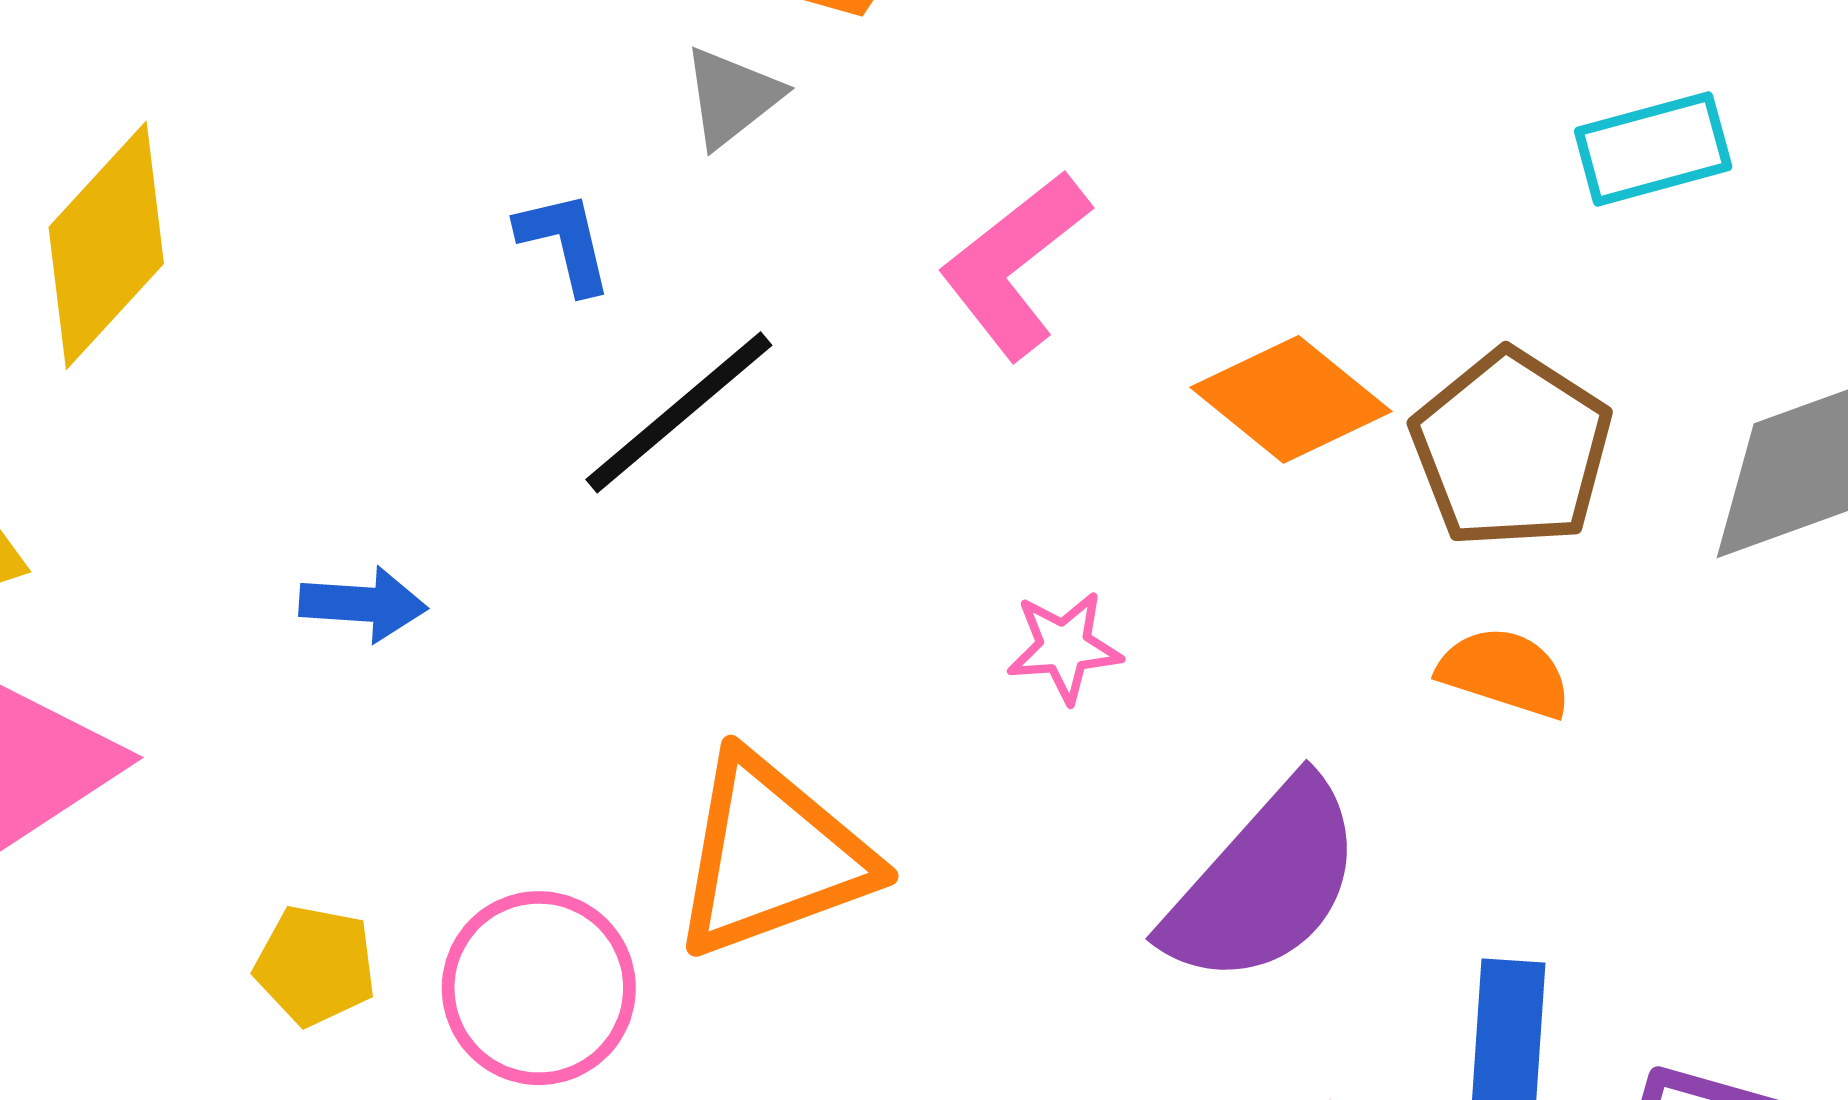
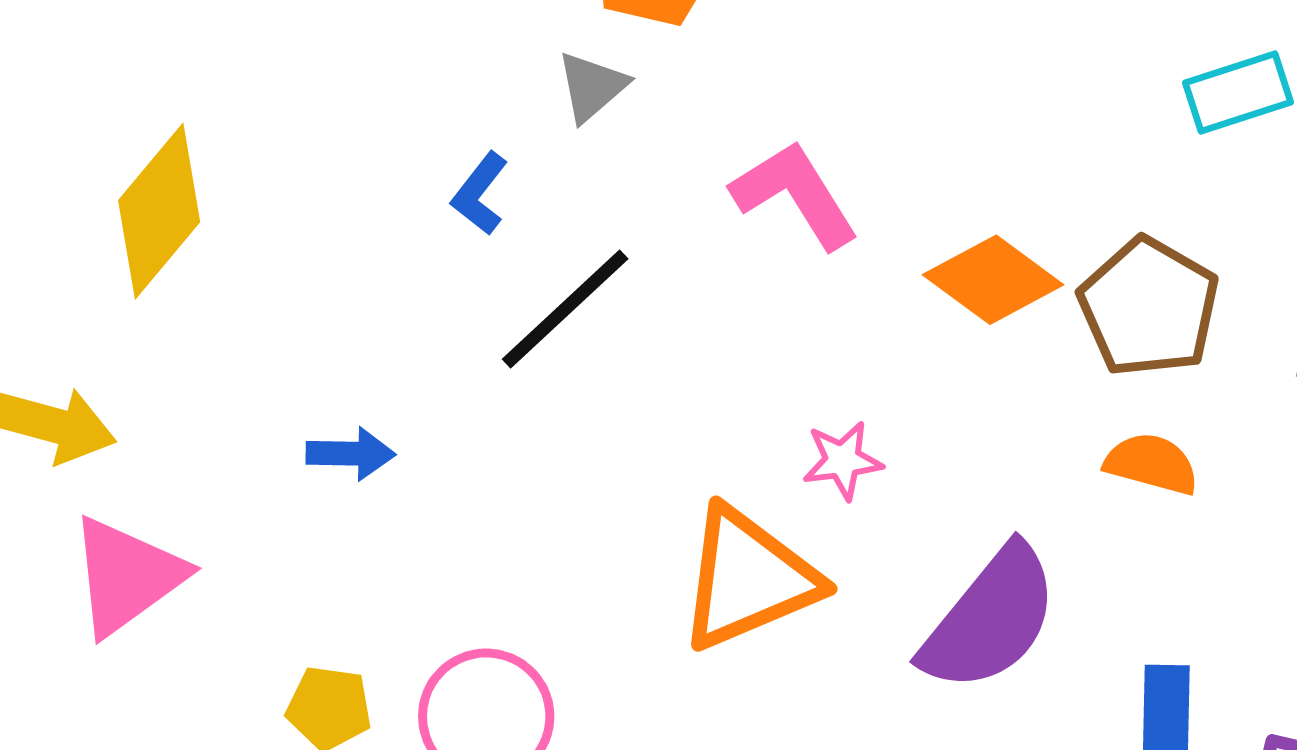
blue L-shape: (565, 242) -> (480, 194), turned -126
pink L-shape: (1014, 265) -> (795, 195), turned 99
orange triangle: (772, 856) -> (748, 579), moved

